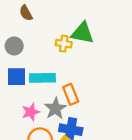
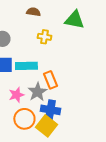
brown semicircle: (26, 13) -> (33, 12), moved, turned 128
green triangle: (83, 33) -> (74, 20), moved

